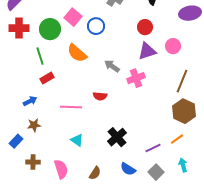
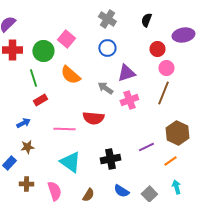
blue circle: (96, 26) -> (107, 48), moved
red circle: (145, 27) -> (157, 49), moved
purple triangle: (147, 51) -> (126, 73), moved
brown line: (182, 81) -> (163, 93), moved
red semicircle: (100, 96) -> (93, 118), size x1.5
black cross: (117, 137) -> (110, 159), turned 30
cyan triangle: (77, 140) -> (70, 162), size x1.6
purple line: (153, 148) -> (146, 147), moved

